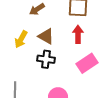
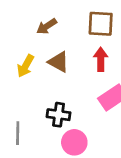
black cross: (46, 59) -> (58, 115), moved

